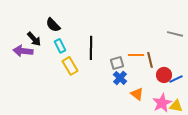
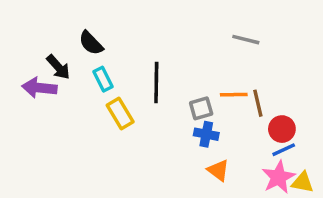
gray line: (175, 34) -> (246, 40), moved
blue cross: (120, 78) -> (206, 134), turned -32
blue line: (176, 79) -> (284, 150), moved
orange triangle: (137, 94) -> (218, 170), moved

